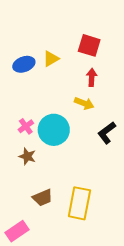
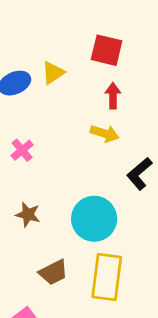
pink cross: (26, 126) -> (22, 150), moved
cyan circle: (54, 130) -> (94, 219), moved

